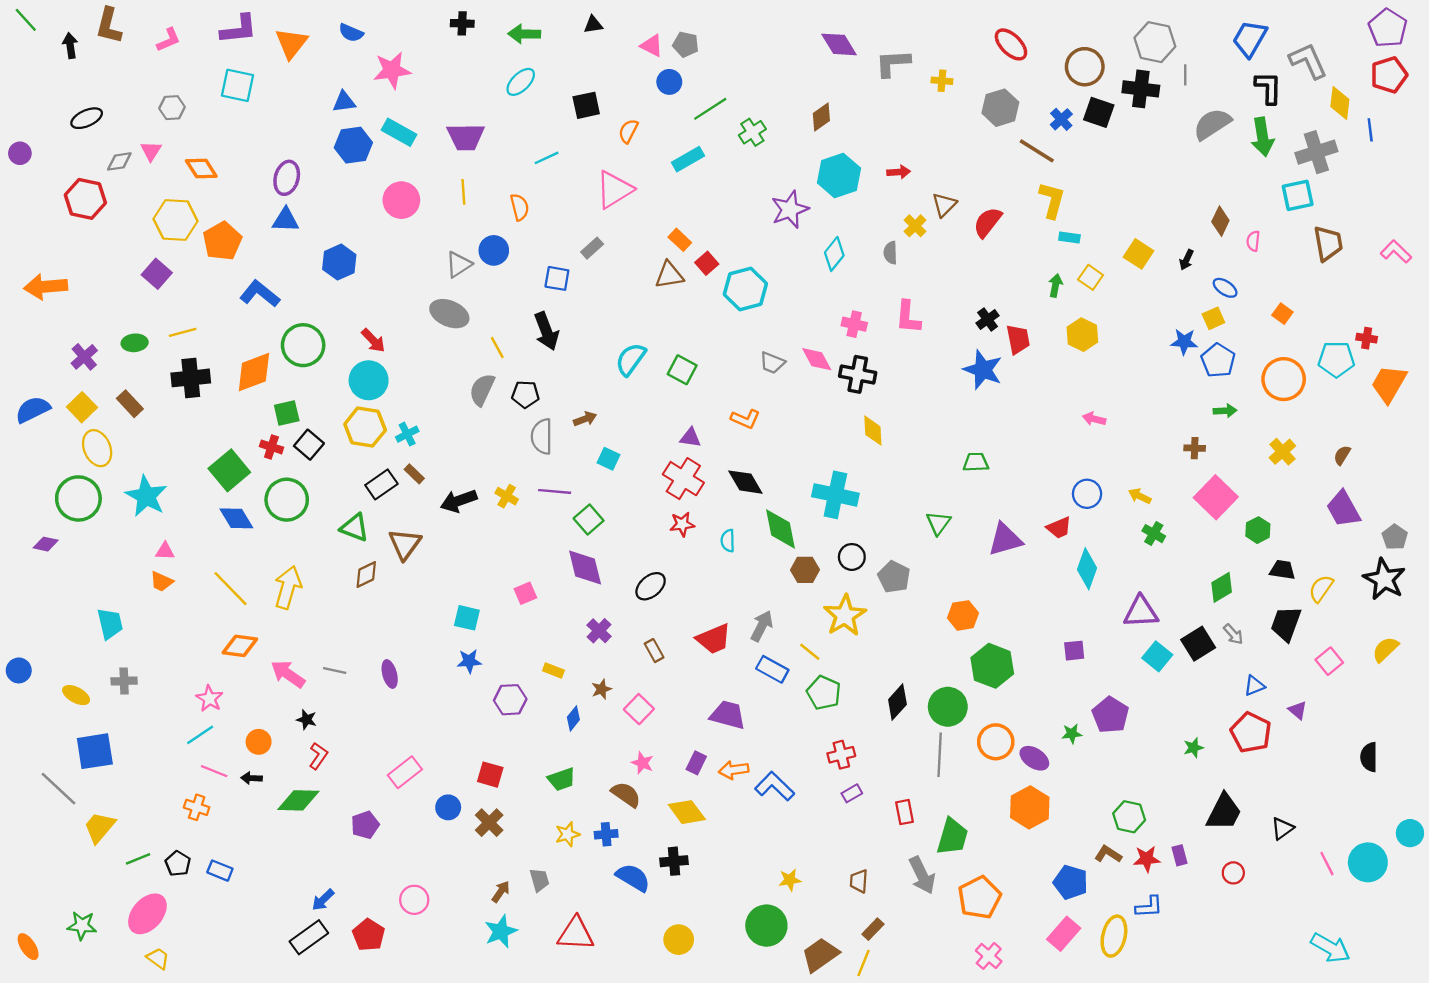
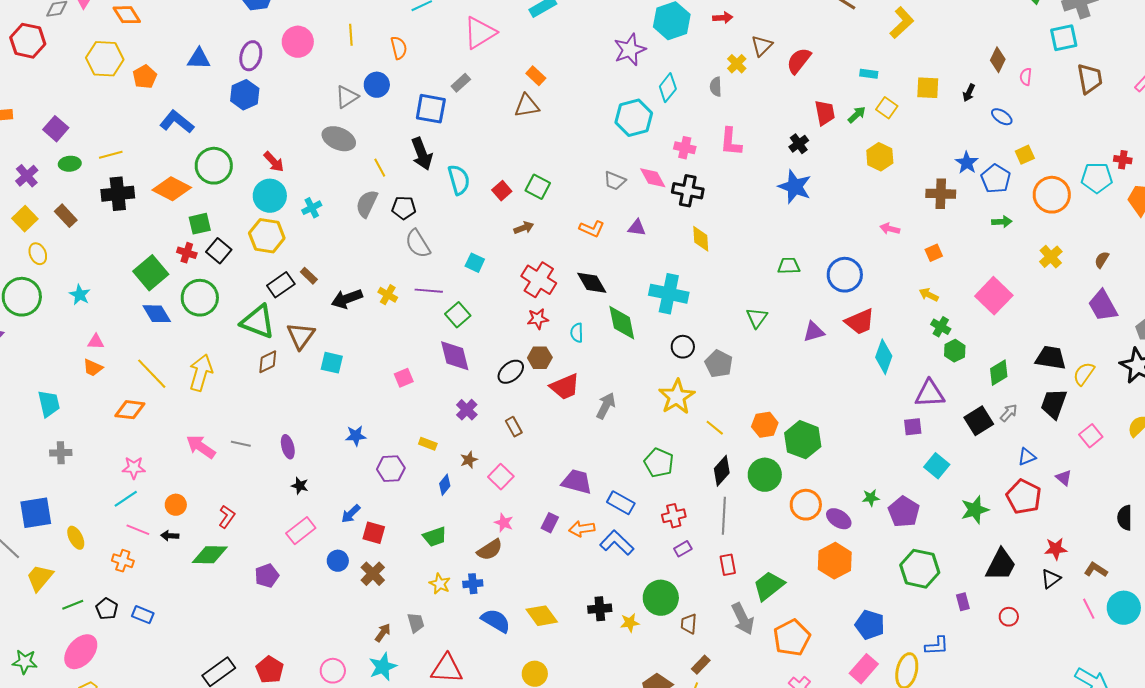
purple ellipse: (287, 178) -> (251, 56), moved
yellow L-shape: (1052, 200) -> (902, 23), moved, turned 32
orange pentagon: (222, 241) -> (145, 77), size x0.7
yellow square: (1139, 254) -> (928, 88), turned -30
red square: (707, 263) -> (502, 191), moved
purple square: (157, 274) -> (56, 129), moved
blue square: (557, 278) -> (431, 109), size x1.4
green arrow: (1055, 286) -> (857, 115), turned 36
cyan hexagon: (745, 289) -> (634, 118), moved
orange square: (1282, 314) -> (934, 253), moved, turned 30
yellow square: (1213, 318) -> (1025, 155), moved
red trapezoid: (1018, 339) -> (825, 113), moved
blue star: (1184, 342) -> (967, 163), turned 30
cyan semicircle: (631, 359) -> (459, 180), moved, turned 128
orange diamond: (254, 372) -> (172, 189), turned 48
brown arrow: (585, 419) -> (524, 228), moved
cyan cross: (407, 434) -> (312, 208), moved
gray semicircle: (542, 436) -> (418, 244), turned -32
purple triangle: (690, 438) -> (637, 228), moved
yellow ellipse: (97, 448) -> (38, 254), size x0.7
brown cross: (1195, 448) -> (941, 194), moved, size x1.6
blue circle: (1087, 494) -> (845, 275), moved, size x1.4
cyan star: (146, 496) -> (80, 295), size x0.6
green triangle: (355, 528) -> (258, 322), size x1.4
red trapezoid: (1059, 528) -> (860, 322), size x1.4
green hexagon: (1258, 530) -> (955, 351), moved
purple triangle: (1005, 539) -> (814, 332), size x0.7
brown hexagon: (805, 570) -> (540, 358), moved
black trapezoid: (1282, 570) -> (1051, 358), size x1.4
orange hexagon: (963, 615) -> (765, 425), moved
cyan square: (467, 618) -> (332, 363), moved
gray arrow: (1233, 634) -> (1009, 413), turned -96
red trapezoid: (714, 639) -> (565, 387), moved
orange diamond: (240, 646) -> (130, 410), moved
purple square: (1074, 651) -> (913, 427), moved
yellow line: (810, 652) -> (715, 428), moved
cyan square: (1157, 656) -> (937, 466), moved
blue rectangle: (772, 669) -> (621, 503), moved
yellow ellipse: (76, 695) -> (76, 538), moved, turned 35
pink star: (209, 699) -> (134, 468), turned -30
purple pentagon: (1110, 715) -> (904, 512), moved
black star: (307, 720) -> (300, 486), moved
green star: (1194, 748) -> (975, 510), size x1.6
gray line: (940, 755) -> (724, 516), moved
brown semicircle: (626, 794) -> (490, 550), turned 112
yellow diamond: (687, 812) -> (542, 616), moved
green hexagon: (1129, 817) -> (920, 569), size x1.4
yellow star: (568, 834) -> (440, 584), turned -30
green trapezoid: (952, 837) -> (769, 586), turned -144
brown L-shape: (1108, 854) -> (1096, 570), moved
red star: (1147, 859) -> (1056, 549), moved
black cross: (674, 861) -> (600, 609), moved
blue arrow: (323, 900) -> (351, 514), moved
pink circle: (414, 900) -> (333, 671), moved
green circle: (766, 926) -> (661, 598), moved

